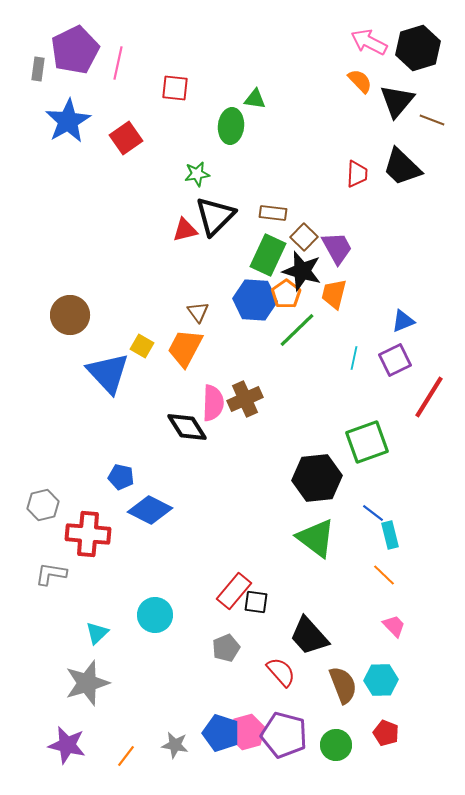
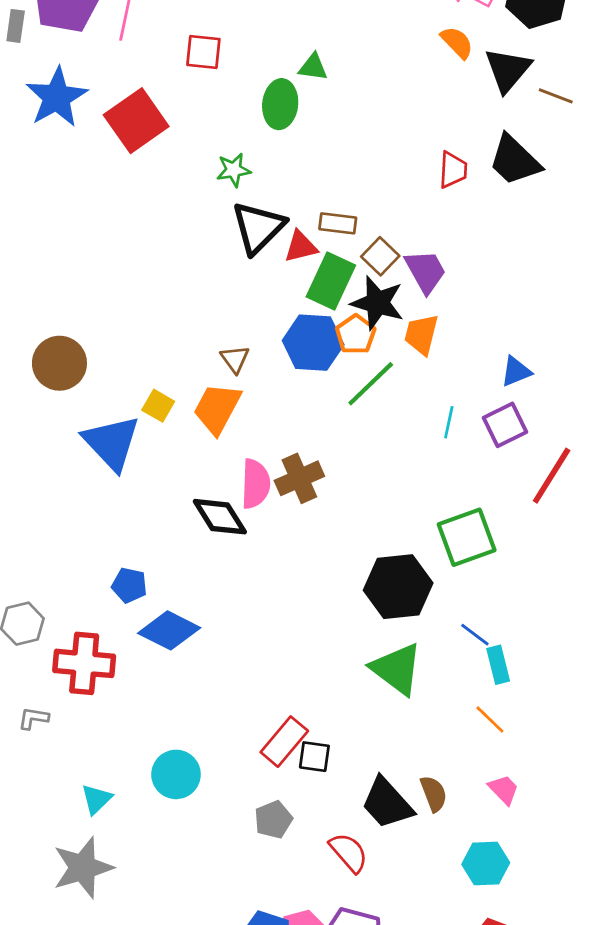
red square: (126, 138) -> (136, 121), size x1.4
red triangle: (185, 230) -> (301, 247), moved
gray L-shape: (51, 574) -> (33, 718), size x0.7
brown semicircle: (343, 685) -> (434, 794), moved, size x0.7

